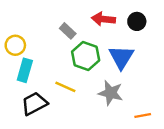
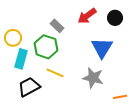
red arrow: (103, 19) -> (87, 16), turned -42
green hexagon: (86, 56) -> (46, 47), moved

